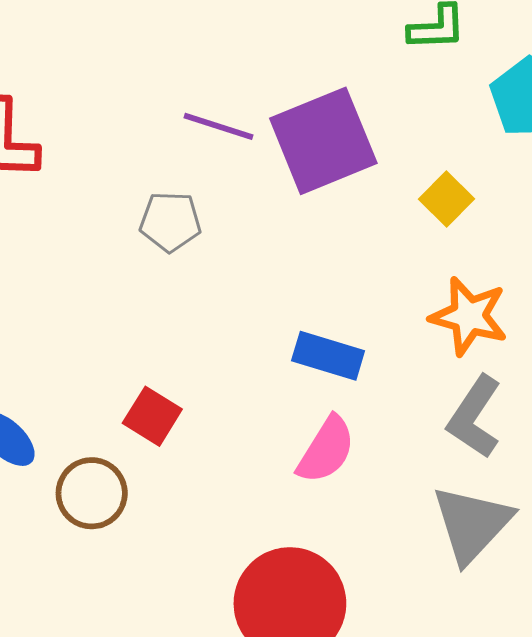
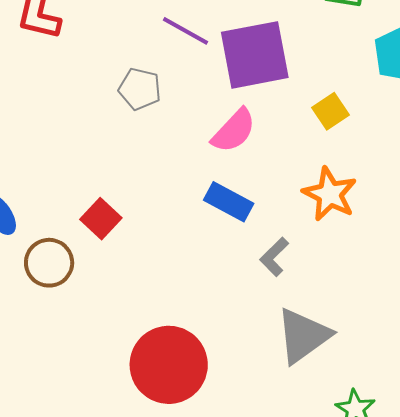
gray L-shape: (475, 417) -> (274, 257), moved, size x0.7
pink semicircle: (326, 450) -> (234, 131), moved

